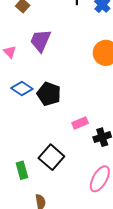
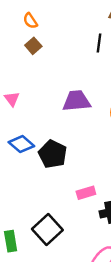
purple trapezoid: (41, 41) -> (76, 101), moved, turned 55

